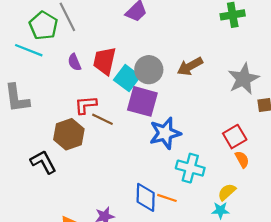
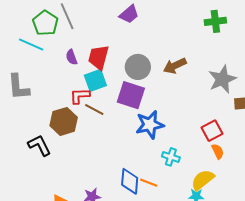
cyan square: (127, 78) -> (95, 80), moved, turned 30
cyan cross: (190, 168) -> (171, 157), size x0.7
yellow semicircle: (227, 192) -> (203, 180), size x1.4

